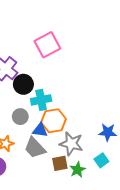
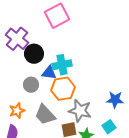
cyan cross: (41, 100) -> (62, 65), moved
blue triangle: (40, 130) -> (49, 73), moved

